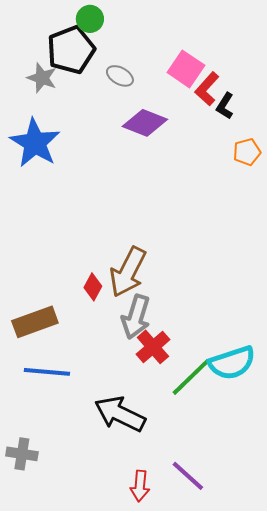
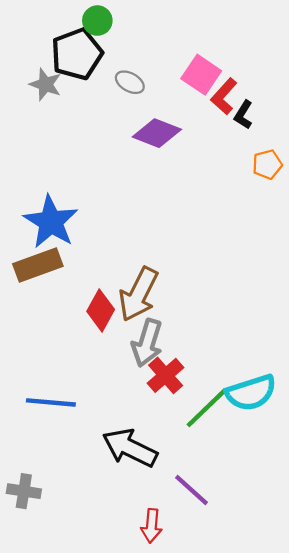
blue star: (35, 143) -> (51, 222), moved
red diamond: (93, 287) -> (101, 310), size x1.4
brown rectangle: (35, 322) -> (38, 265), moved
purple line: (188, 476) -> (191, 490), moved

